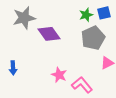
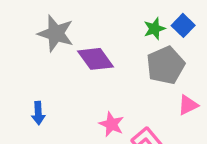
blue square: (104, 13) -> (183, 25), turned -32
gray star: (24, 18) -> (56, 33), turned 30

